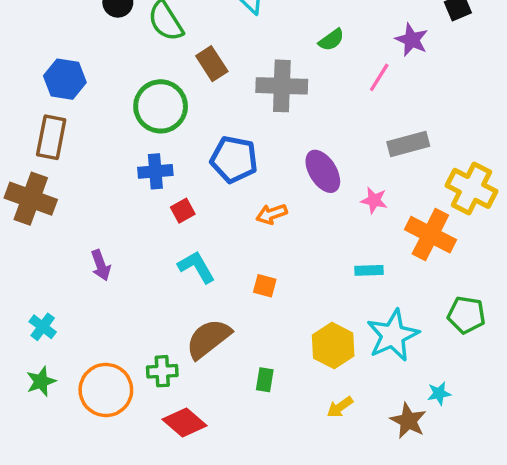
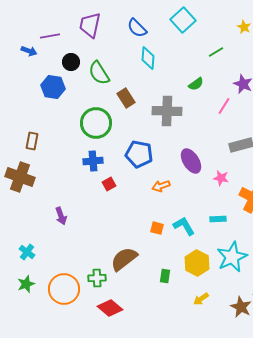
blue hexagon: (65, 79) -> (53, 87), moved
brown rectangle: (51, 137) -> (32, 141), size x0.7
cyan L-shape: (196, 267) -> (184, 226), moved
green rectangle: (265, 380) -> (165, 276), moved

